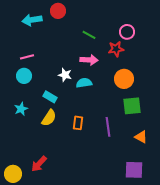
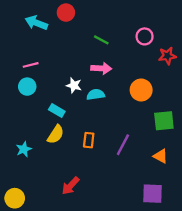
cyan arrow: (32, 20) -> (36, 23), turned 30
red star: (116, 49) -> (167, 56), moved
green square: (132, 106) -> (164, 121), moved
cyan star: (21, 109) -> (24, 149), moved
purple line: (108, 127) -> (123, 145), turned 36
red arrow: (39, 164) -> (70, 186), moved

